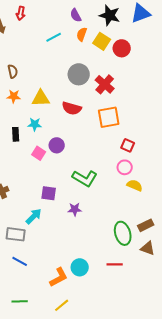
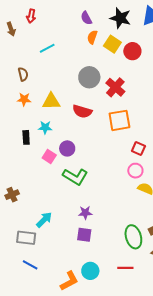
cyan line: (54, 37) -> (47, 48), moved
green L-shape: (85, 178) -> (75, 177), moved
purple square: (49, 193) -> (84, 235), moved

